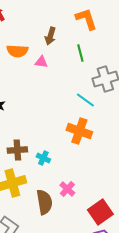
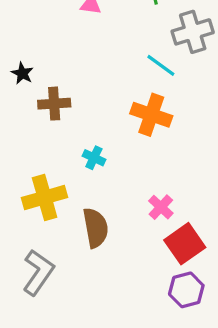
brown cross: (17, 150) -> (54, 104), moved
pink cross: (67, 189) -> (161, 207), moved

